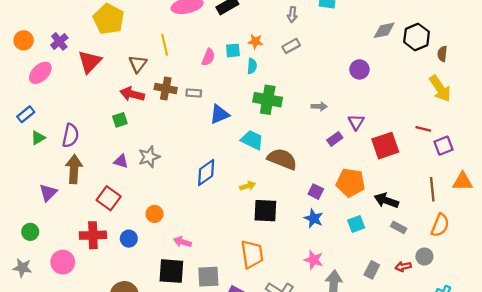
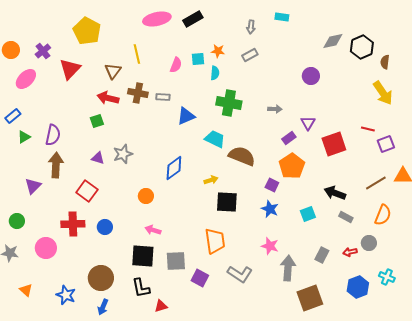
orange pentagon: (351, 183) -> (292, 166), moved, turned 30
brown line: (432, 189) -> (376, 183), turned 65
orange circle: (155, 214) -> (146, 196), moved

